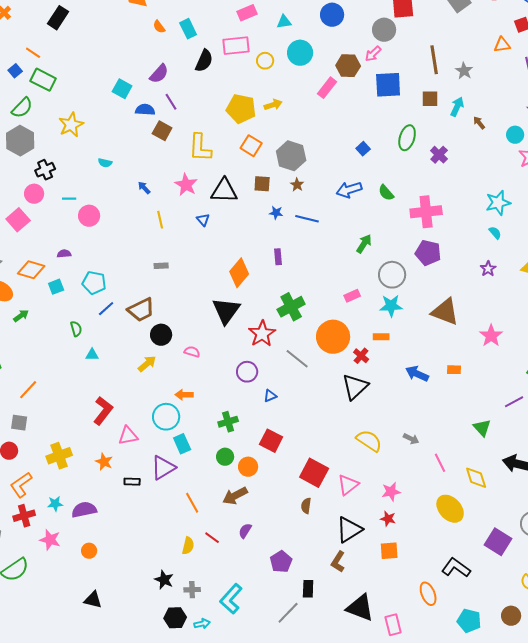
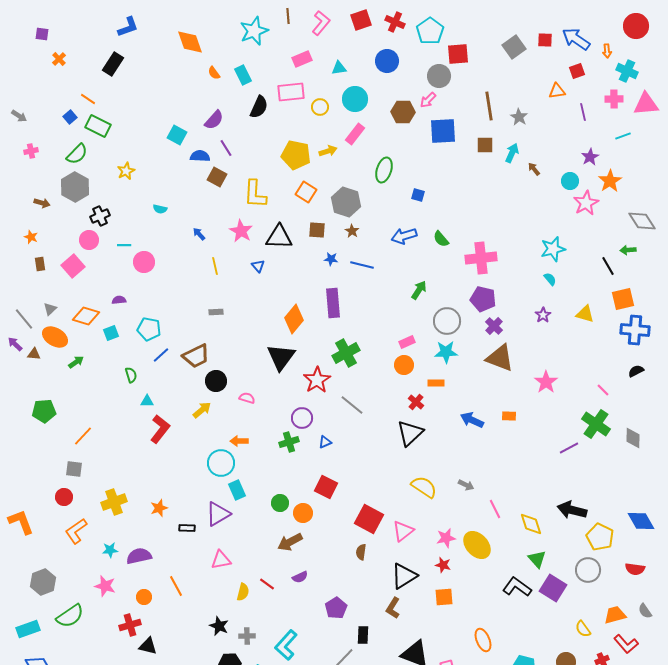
pink rectangle: (327, 88) -> (355, 134), moved
yellow star: (71, 125) -> (126, 171), size x0.7
green ellipse: (407, 138) -> (384, 170), moved
blue square: (363, 149) -> (418, 195), turned -32
purple cross: (439, 155) -> (494, 326), moved
purple rectangle: (278, 257) -> (333, 303), size x1.8
orange circle: (333, 337) -> (404, 365), moved, size x0.6
red L-shape: (103, 411) -> (160, 429), moved
green cross: (228, 422) -> (289, 442), moved
green triangle: (482, 428) -> (537, 559), moved
pink triangle: (128, 436) -> (221, 560), moved
orange star: (104, 462) -> (159, 508), turned 30
orange line: (192, 503) -> (176, 586), moved
yellow ellipse: (450, 509) -> (477, 545), moved
red cross: (24, 516) -> (130, 625), moved
purple semicircle: (245, 531) -> (300, 577), turned -147
black L-shape: (456, 568) -> (517, 587), moved

